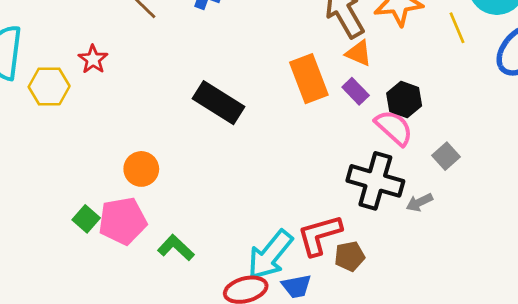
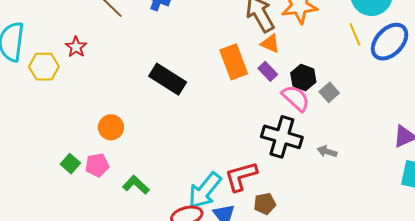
yellow line: (457, 28) -> (355, 34), moved
gray square: (446, 156) -> (329, 92), moved
gray arrow: (419, 202) -> (327, 152), moved, turned 42
pink pentagon: (123, 221) -> (97, 165), size x0.7
brown pentagon: (350, 256) -> (265, 204), moved

